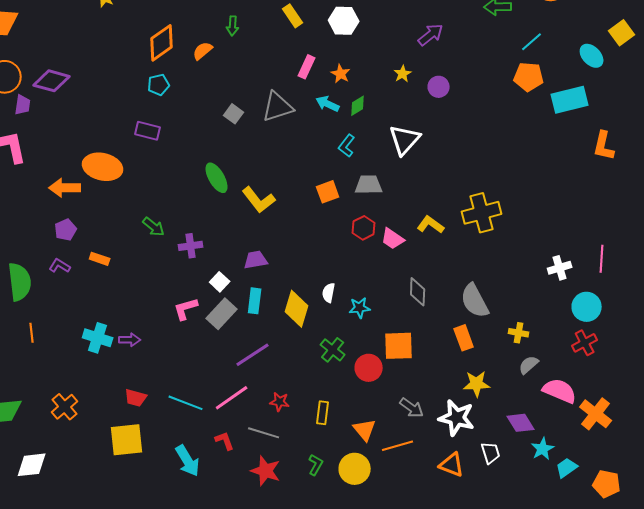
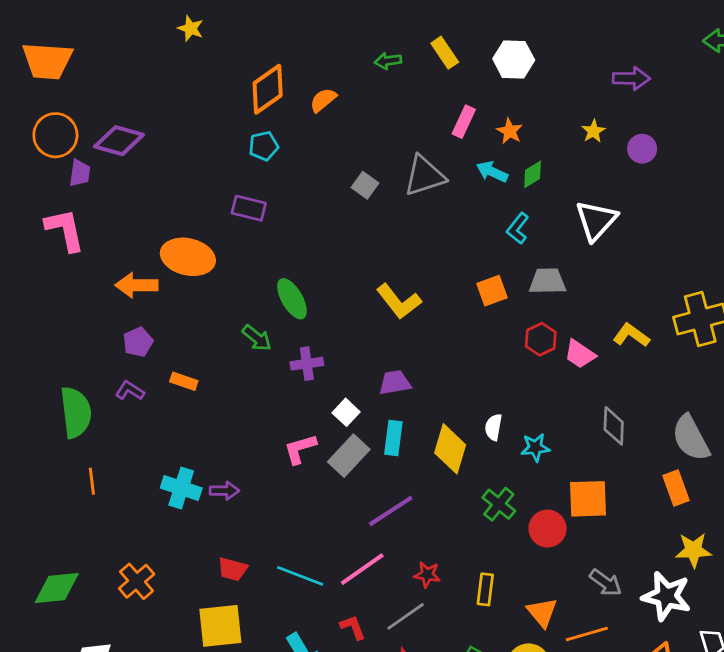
green arrow: (233, 26) -> (388, 61), moved, turned 78
purple arrow: (431, 35) -> (631, 78), turned 40
green ellipse: (217, 178) -> (292, 299), moved
gray line: (264, 433) -> (406, 616), turned -52

